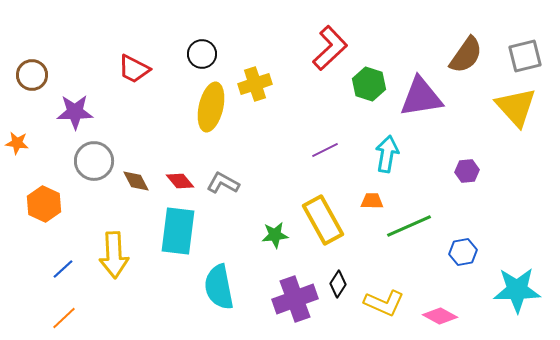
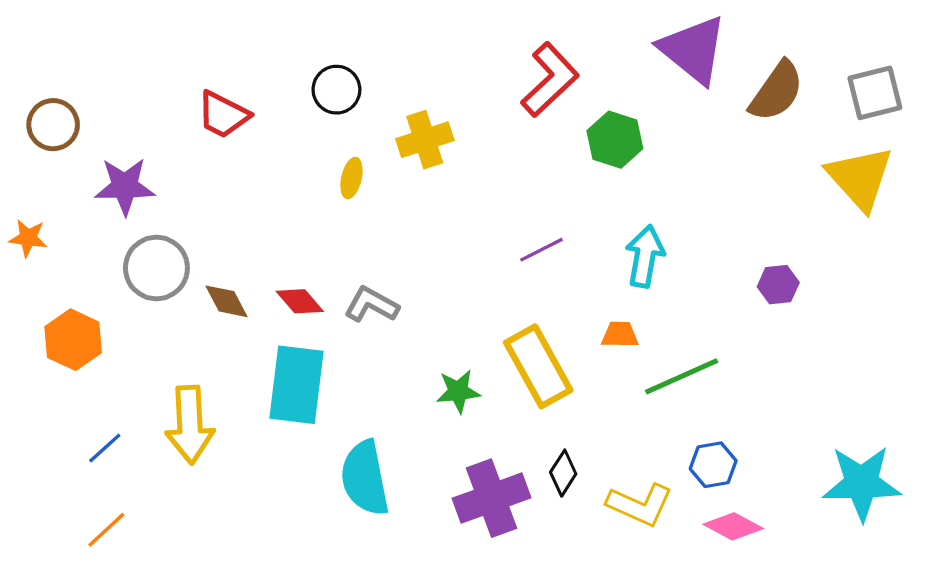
purple triangle: (421, 97) -> (693, 50), moved, turned 48
yellow ellipse: (211, 107) -> (351, 178), size x0.5
blue hexagon: (463, 252) -> (713, 465), moved

